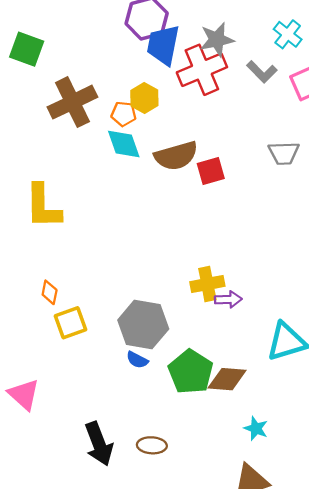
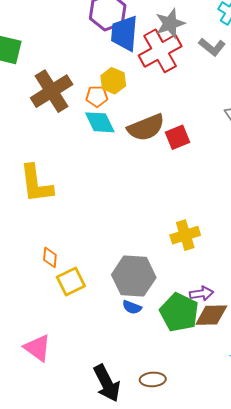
purple arrow: (228, 299) -> (201, 294), moved

